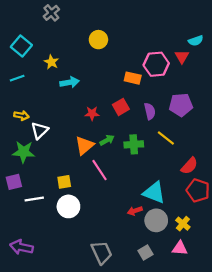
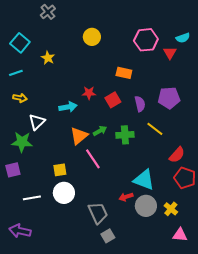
pink hexagon: (156, 64) -> (146, 40), moved
cyan arrow: (70, 82) -> (68, 107), moved
red star: (92, 113) -> (89, 93), moved
yellow arrow: (21, 116) -> (20, 98), moved
white line: (34, 199) -> (32, 198), moved
pink triangle: (180, 248) -> (180, 235), moved
gray trapezoid: (102, 252) -> (98, 213), moved
gray square: (145, 252) -> (108, 236), moved

